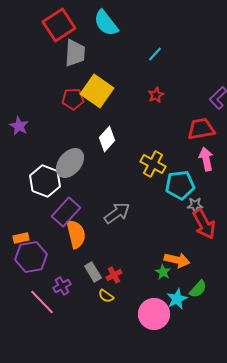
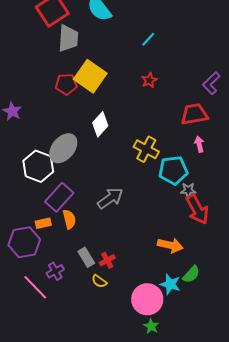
pink arrow: (206, 159) -> (199, 144), size x0.7
orange semicircle: (76, 234) -> (69, 219), size x0.7
orange rectangle: (21, 238) -> (43, 223), moved
green star: (163, 272) -> (151, 326), moved
cyan star: (177, 299) -> (170, 284), turned -30

